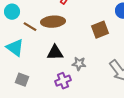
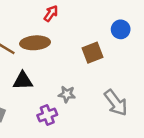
black triangle: (55, 53) -> (23, 81), moved

